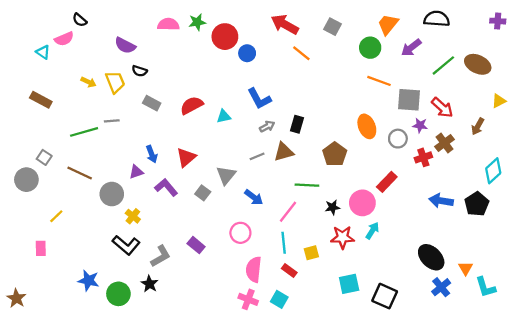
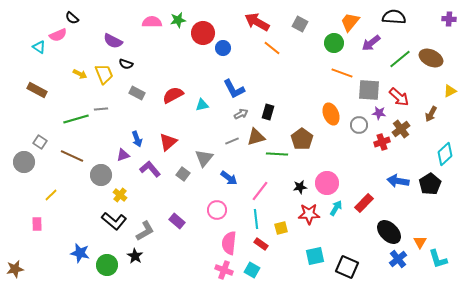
red rectangle: (387, 182) -> (364, 203), moved
green line: (307, 185) -> (277, 154), moved
brown star: (16, 298) -> (15, 269), turned 30

